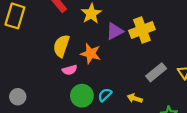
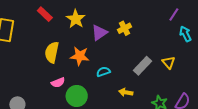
yellow cross: (142, 30) -> (124, 28), size x0.6
pink semicircle: (70, 70) -> (58, 83), moved
cyan semicircle: (105, 95) -> (103, 72), moved, turned 32

